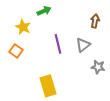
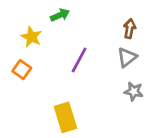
purple line: (58, 44) -> (79, 60), turned 42
gray triangle: (83, 45) -> (127, 57), moved

